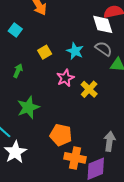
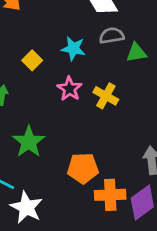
gray semicircle: (104, 49) -> (112, 36), turned -30

